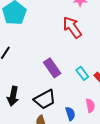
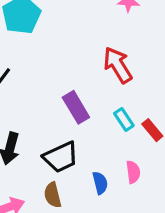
red arrow: (72, 27) -> (118, 65), moved

